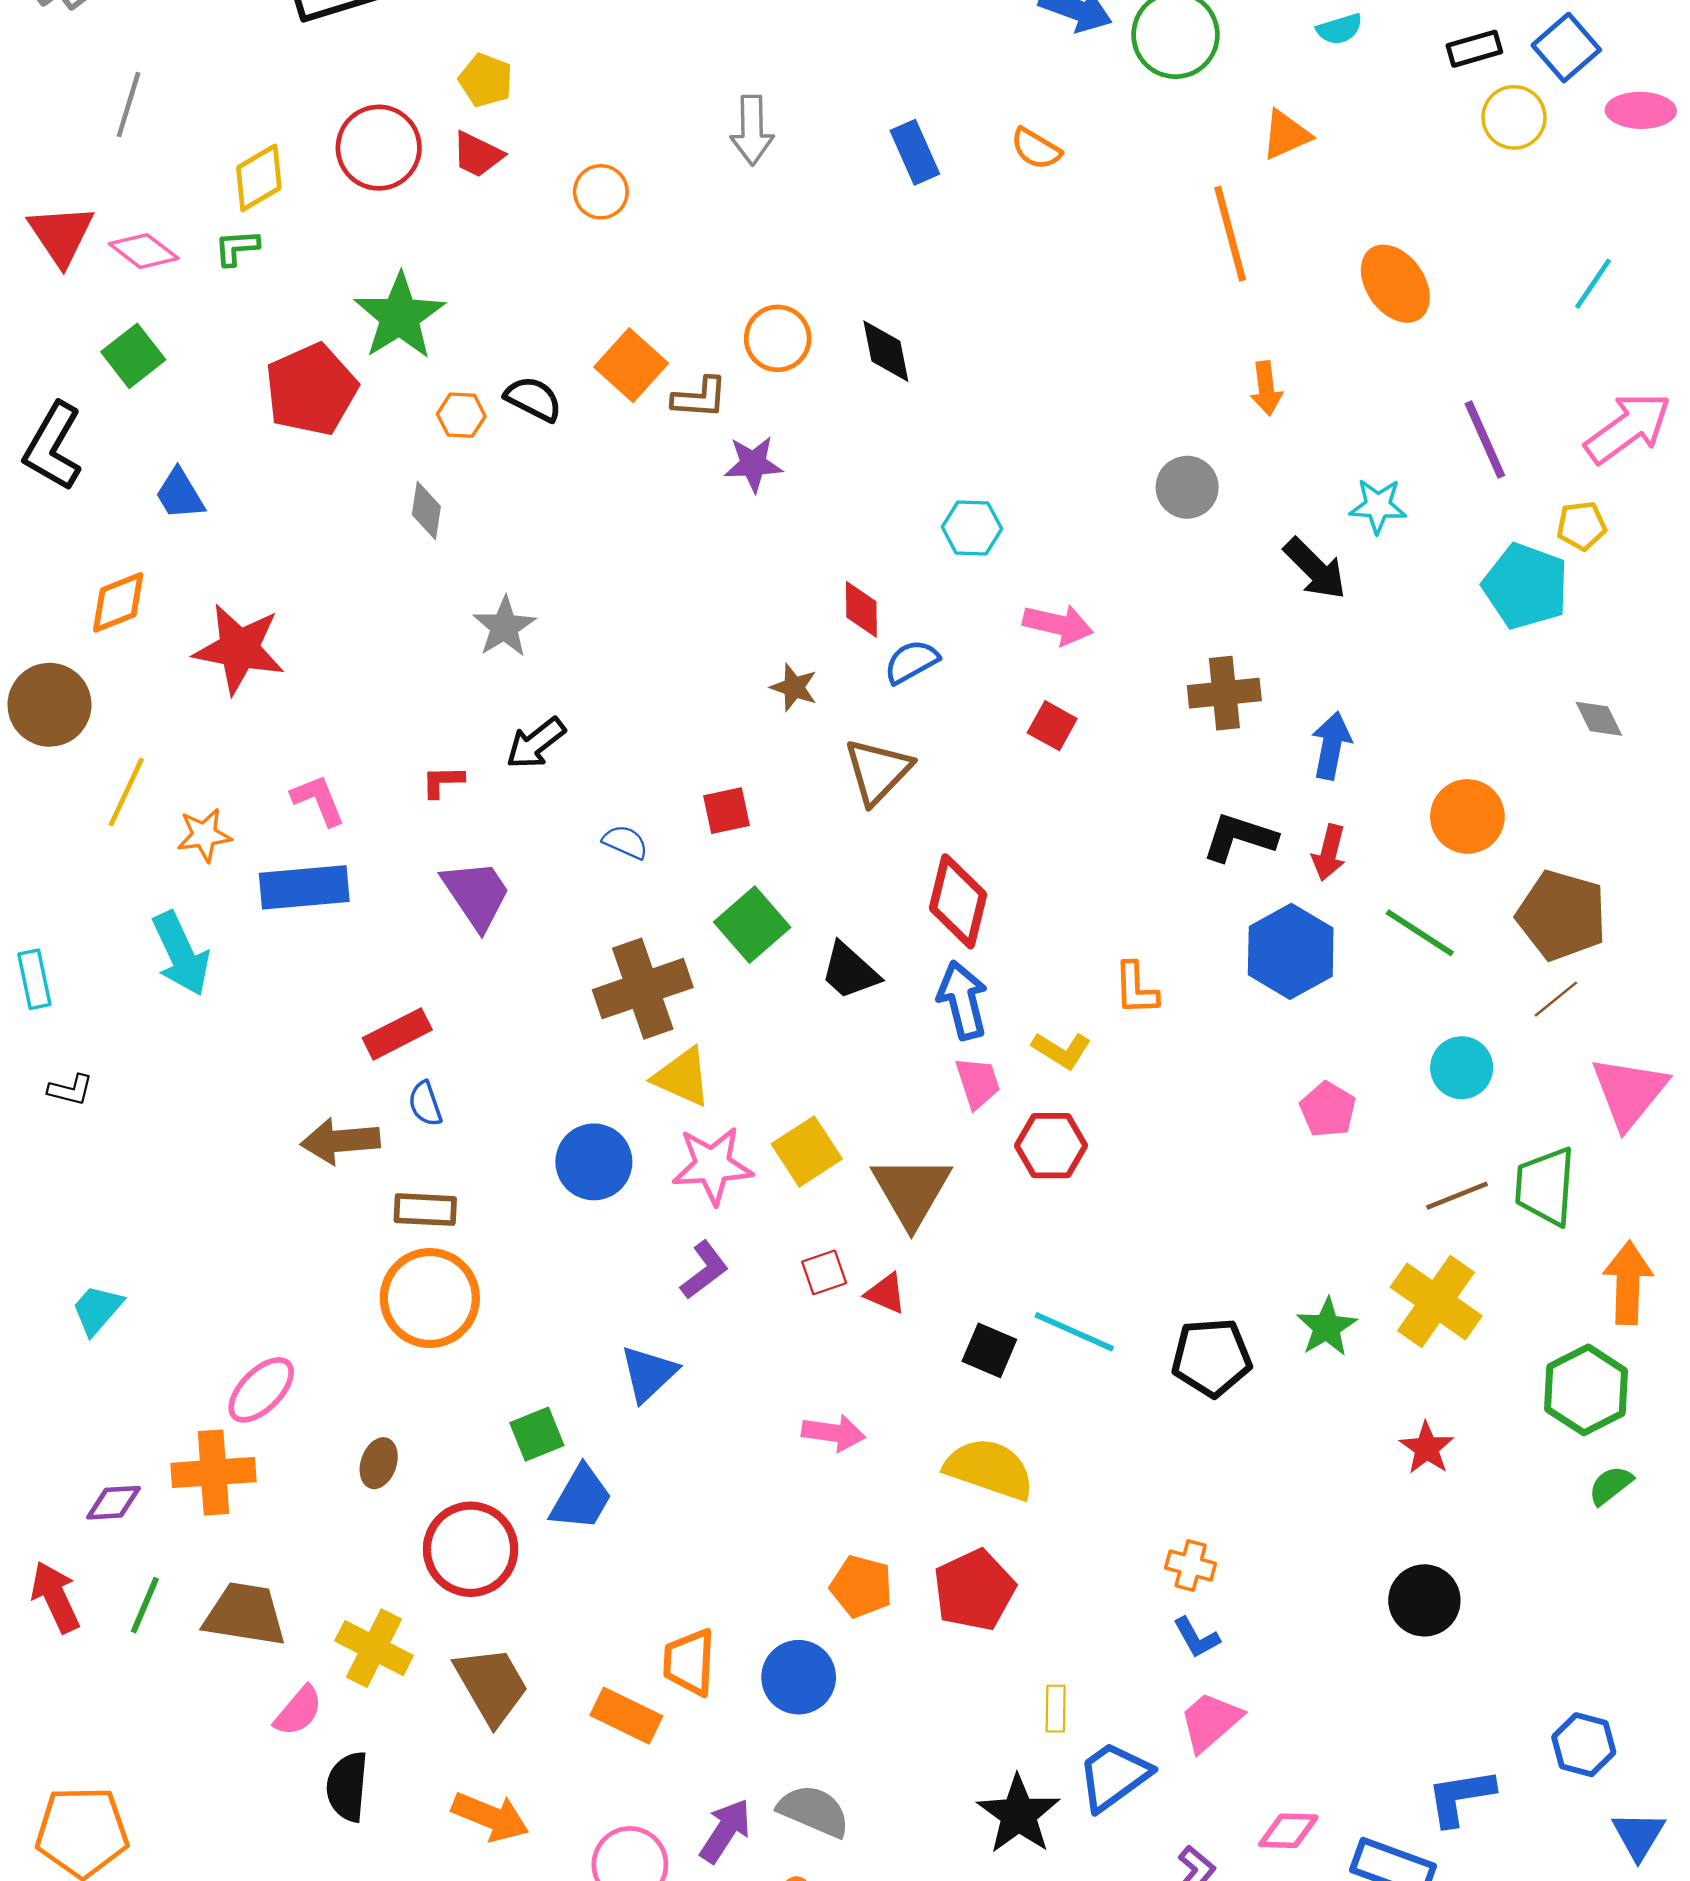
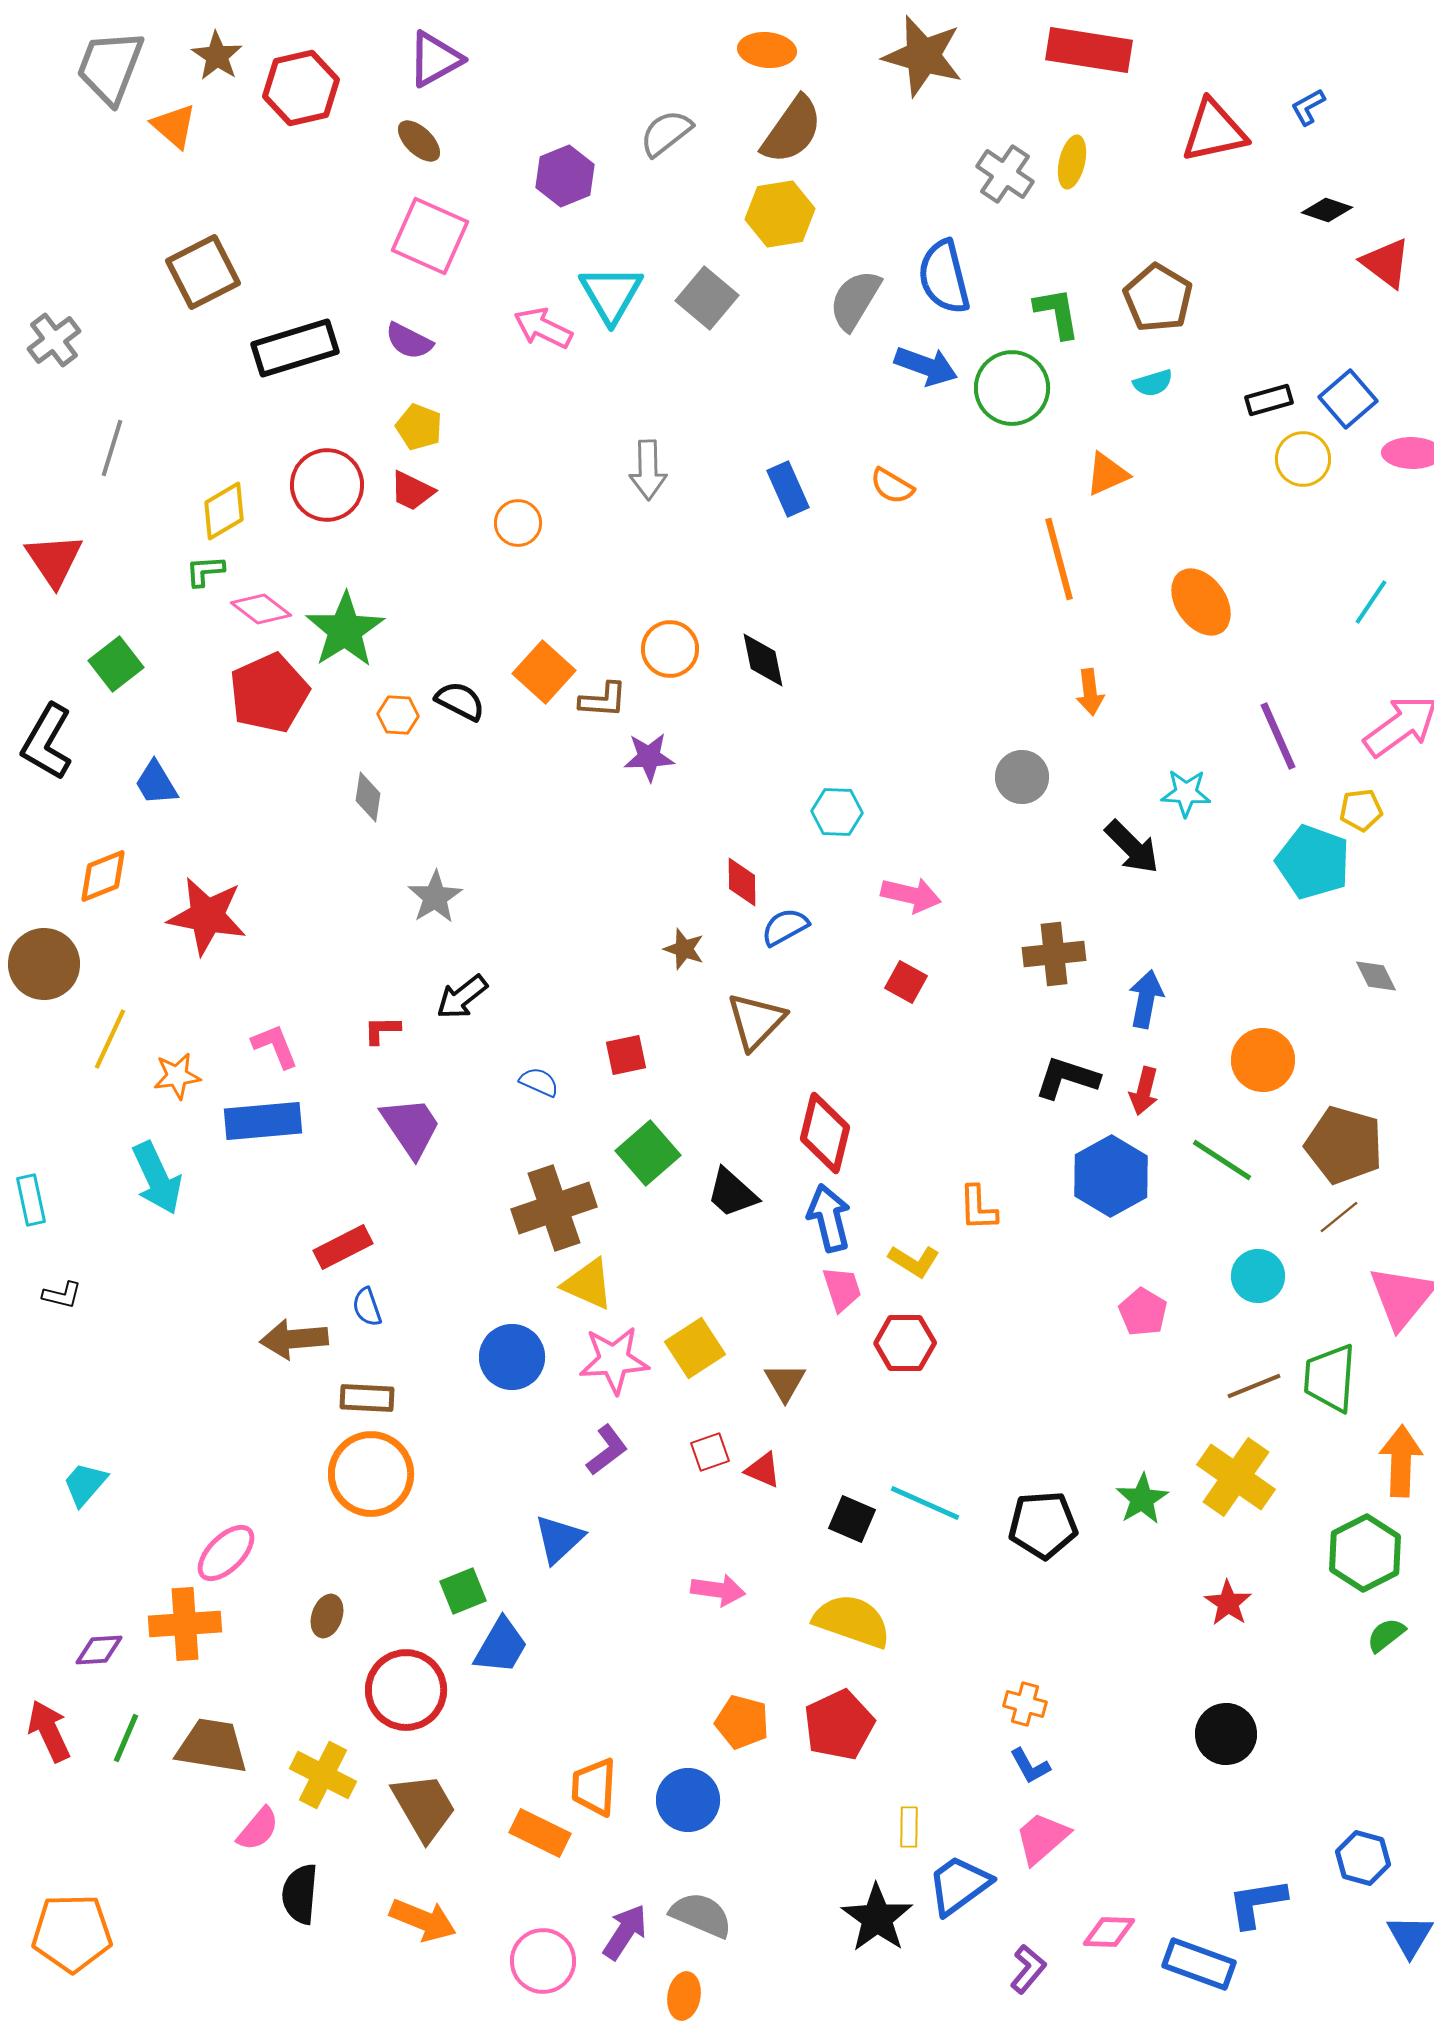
pink diamond: (144, 251) -> (261, 609), moved
brown triangle: (911, 1191) -> (785, 1382), size x0.6

